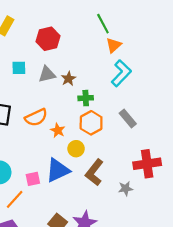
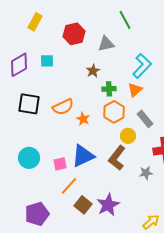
orange triangle: (114, 45) -> (135, 90), moved
gray triangle: (47, 74) -> (106, 44), moved
gray rectangle: (128, 118) -> (145, 119), moved
yellow circle: (76, 149) -> (128, 136), moved
orange line: (15, 199) -> (69, 186), moved

